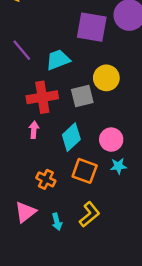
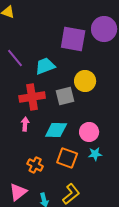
cyan diamond: (71, 137) -> (56, 130), turned 45

